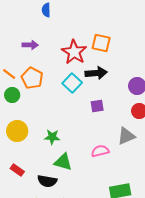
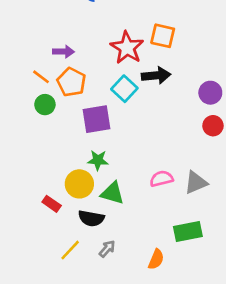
purple arrow: (30, 45) -> (63, 52), moved
purple square: (97, 106) -> (97, 119), moved, size x1.6
yellow circle: (17, 131) -> (79, 184), moved
gray triangle: (126, 136) -> (196, 183), moved

